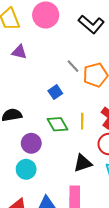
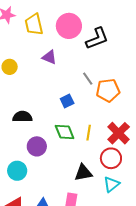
black L-shape: (91, 24) -> (97, 38), moved, turned -70
purple triangle: (19, 52) -> (49, 57), moved
cyan circle: (26, 169) -> (17, 171), moved

